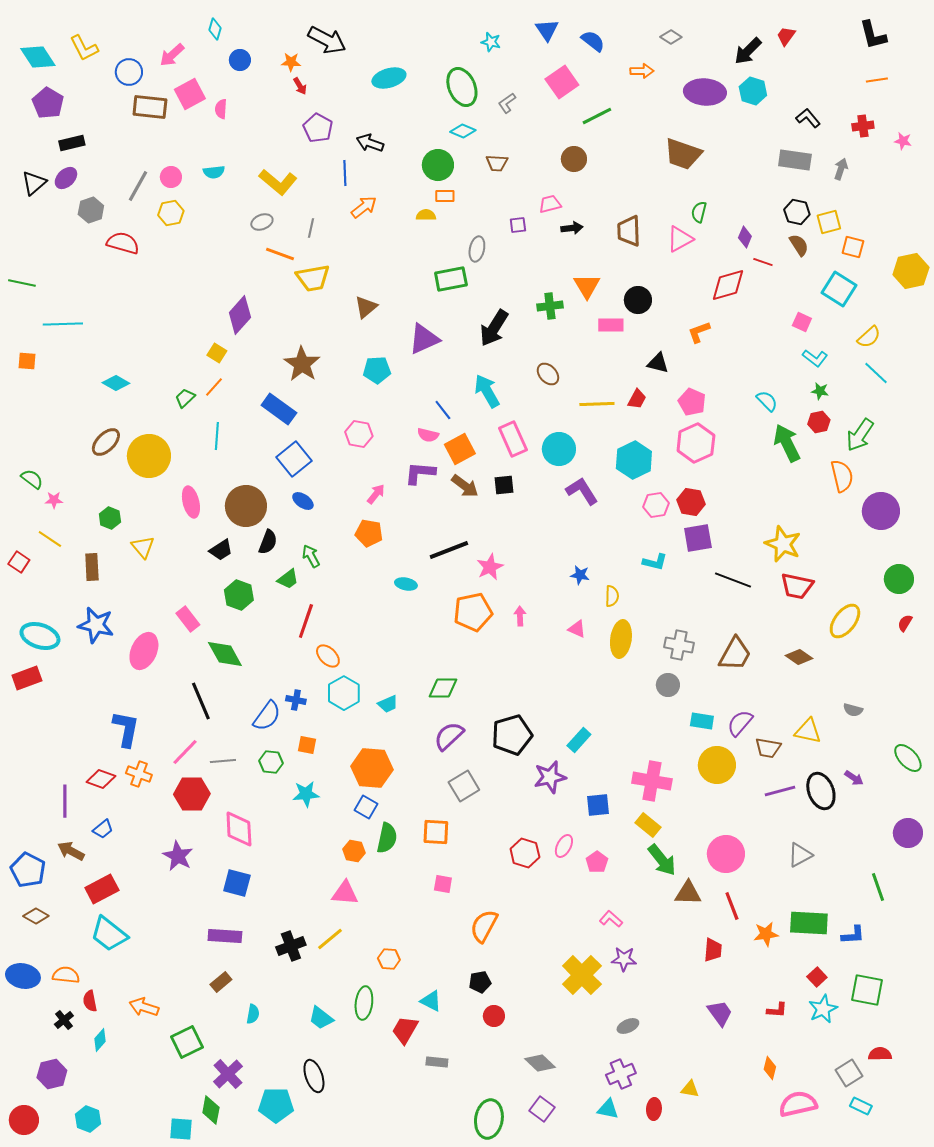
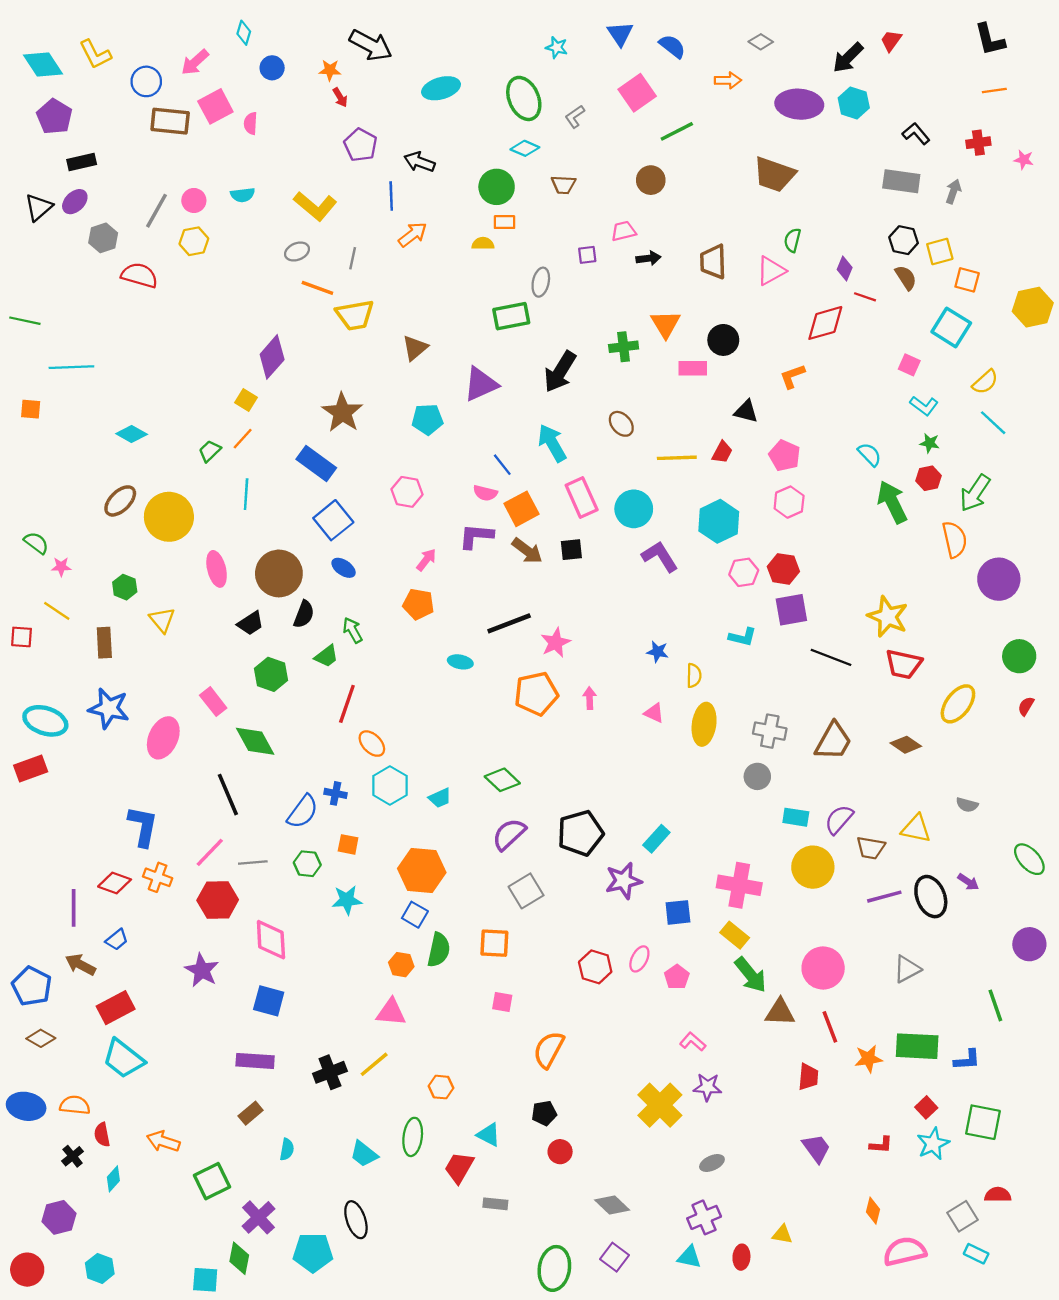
pink hexagon: (696, 443) -> (789, 502), size x0.7
red square: (19, 562) -> (22, 637), turned -30
green diamond: (443, 688) -> (502, 780), turned 44

